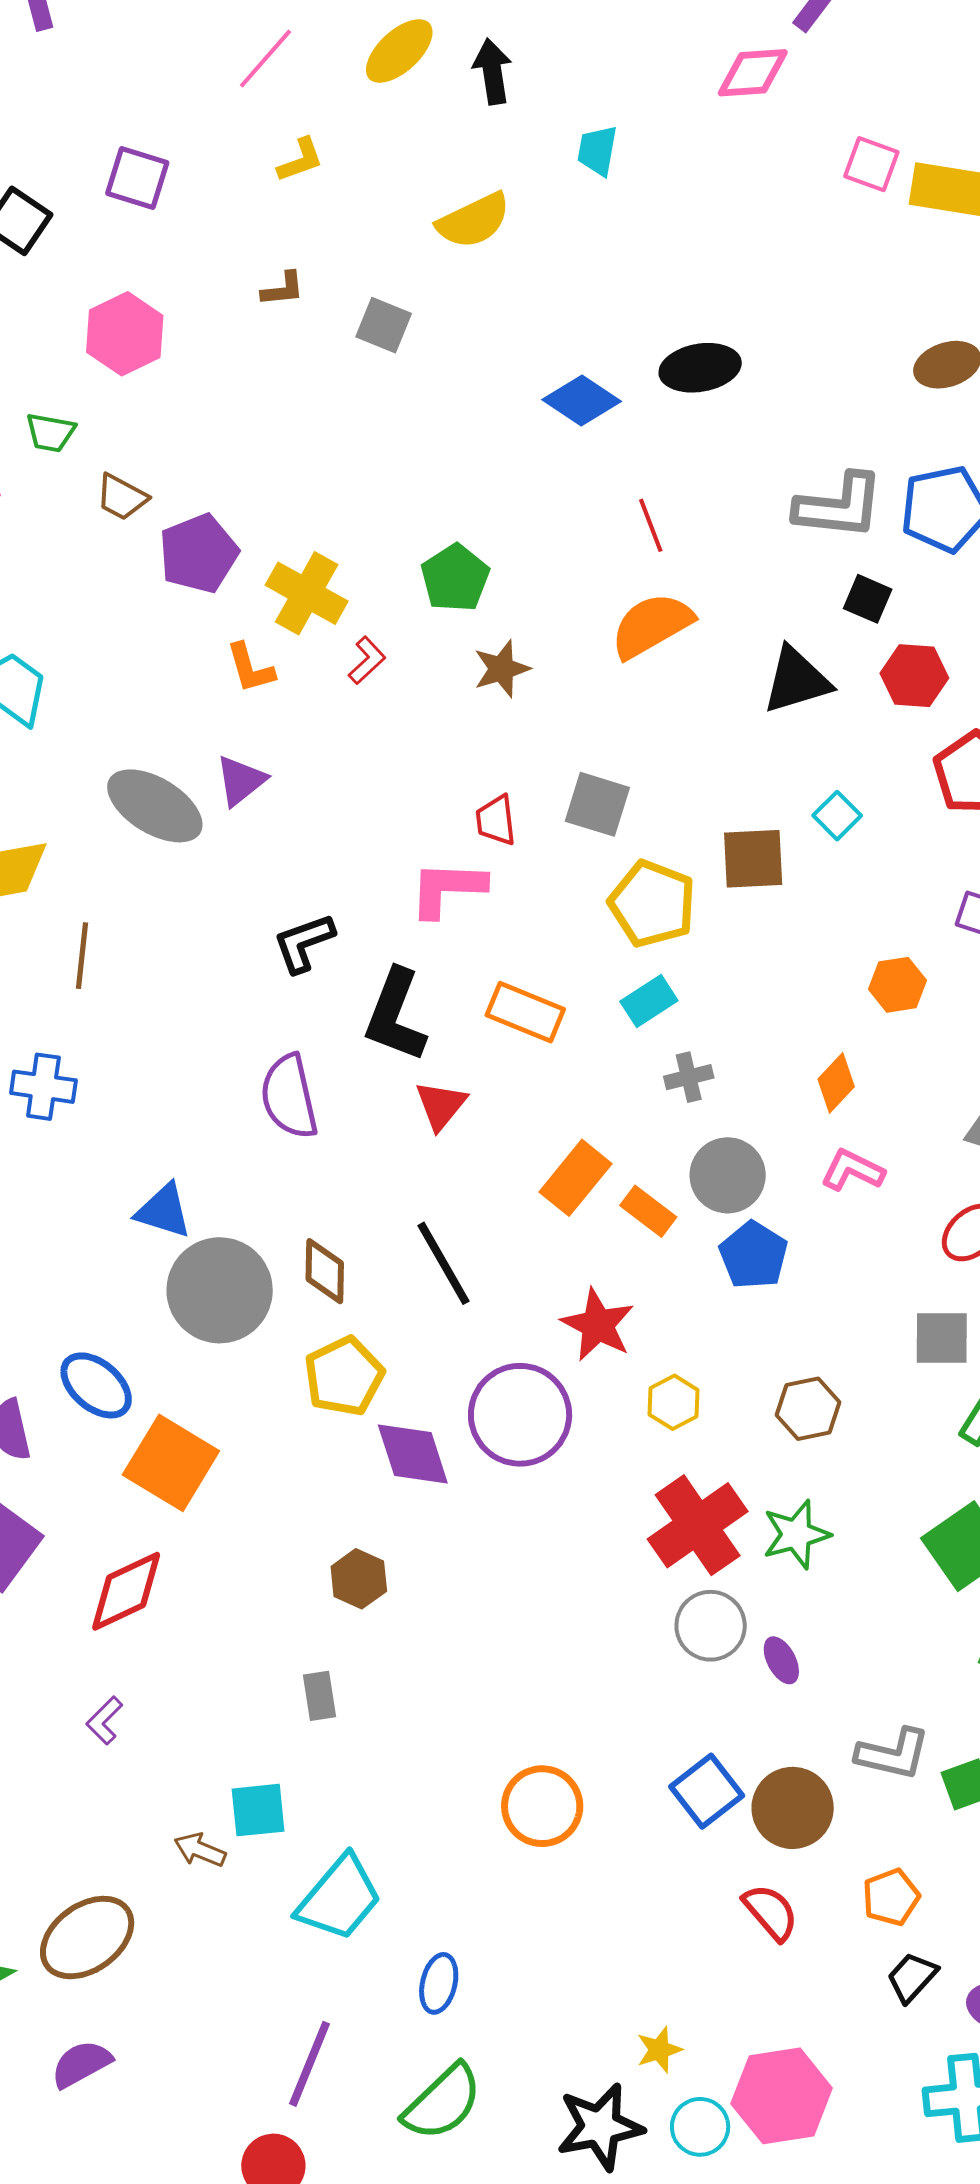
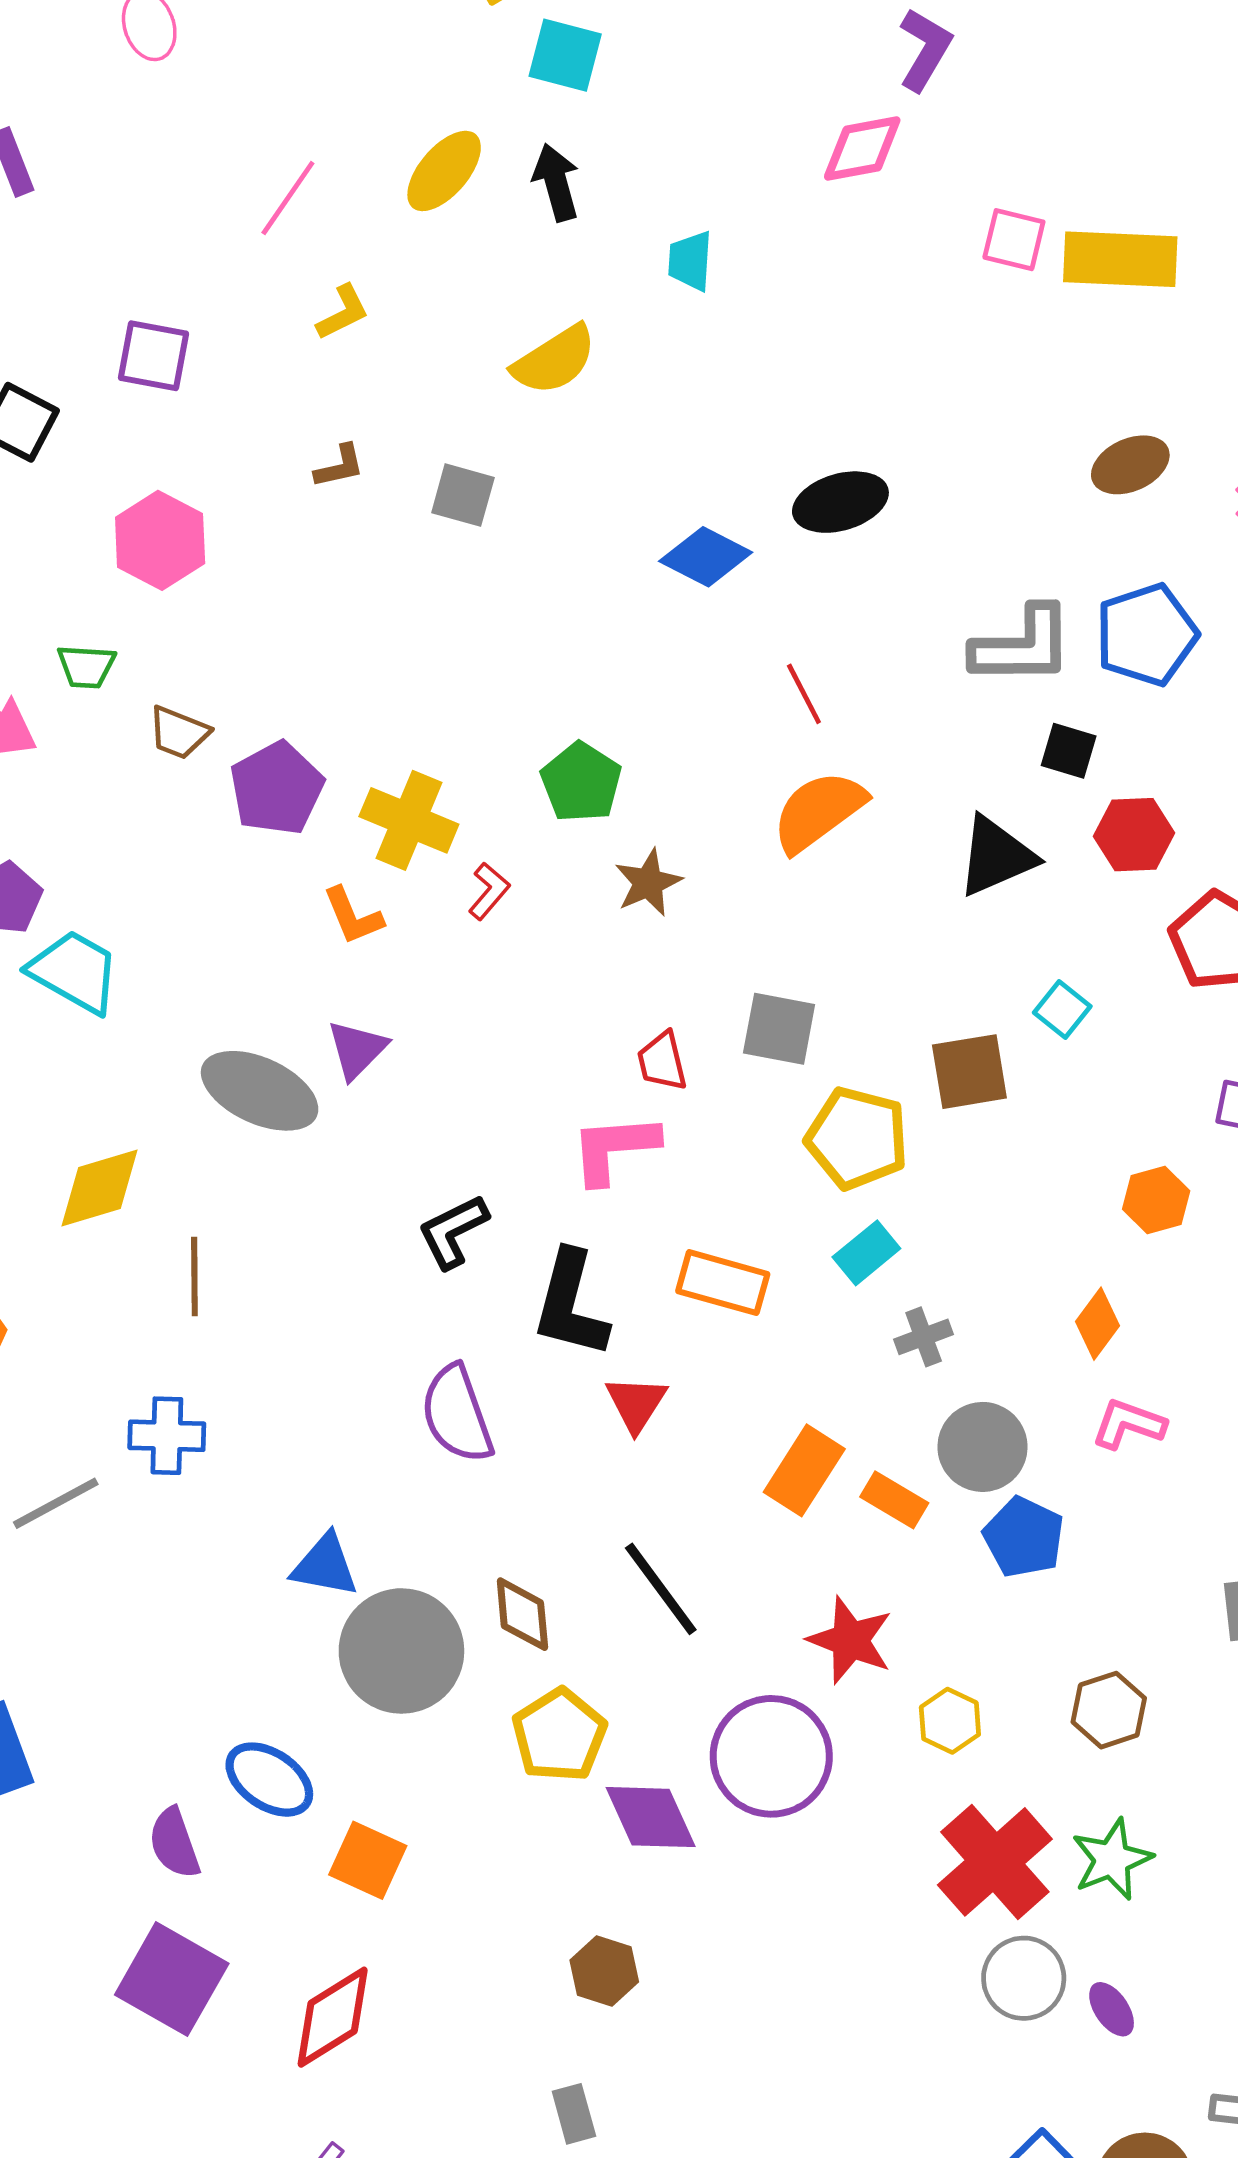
orange square: (171, 1463) -> (368, 1860), size x0.7

